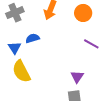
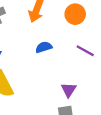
blue semicircle: (33, 38) -> (44, 47), moved

